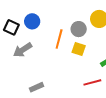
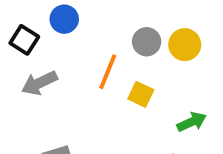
blue circle: (32, 21) -> (64, 19), moved
gray circle: (79, 29) -> (147, 42), moved

